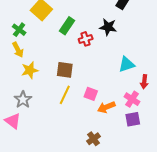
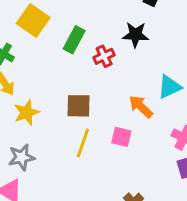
gray star: (23, 100) -> (21, 157), turned 30
orange arrow: (106, 107) -> (141, 107), moved, turned 72

